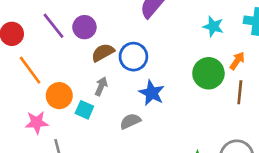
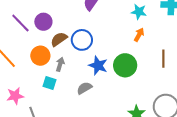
orange arrow: (237, 61) -> (139, 35), moved
green circle: (208, 73) -> (125, 65), moved
orange circle: (59, 96) -> (40, 56), moved

